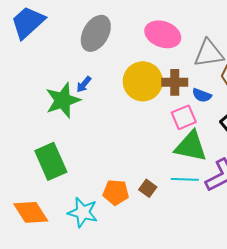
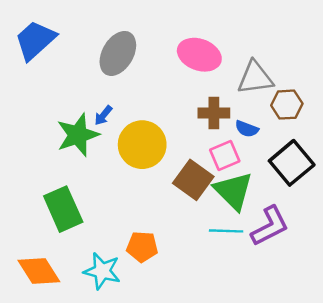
yellow circle: (143, 81) -> (142, 145), moved
green triangle: (191, 146) -> (233, 191), turned 33
brown square: (148, 188) -> (193, 180), moved, size x1.8

